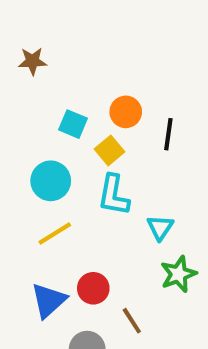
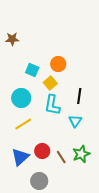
black line: (168, 134) -> (79, 96), moved
green star: (178, 274) -> (81, 154), moved
brown line: (132, 321) -> (61, 157), moved

